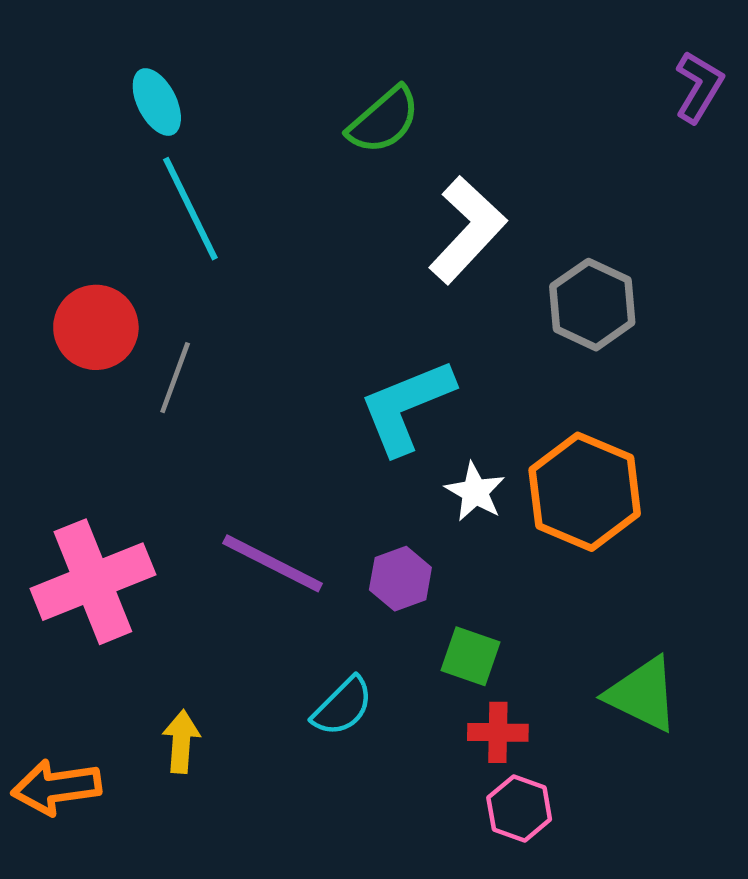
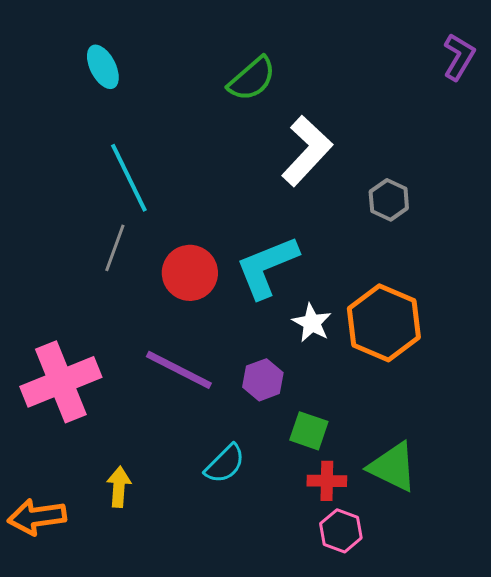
cyan line: (190, 209) -> (129, 178), moved
gray hexagon: (592, 305) -> (389, 200), size x0.7
red circle: (96, 327) -> (190, 273), moved
green triangle: (643, 694) -> (393, 467), moved

